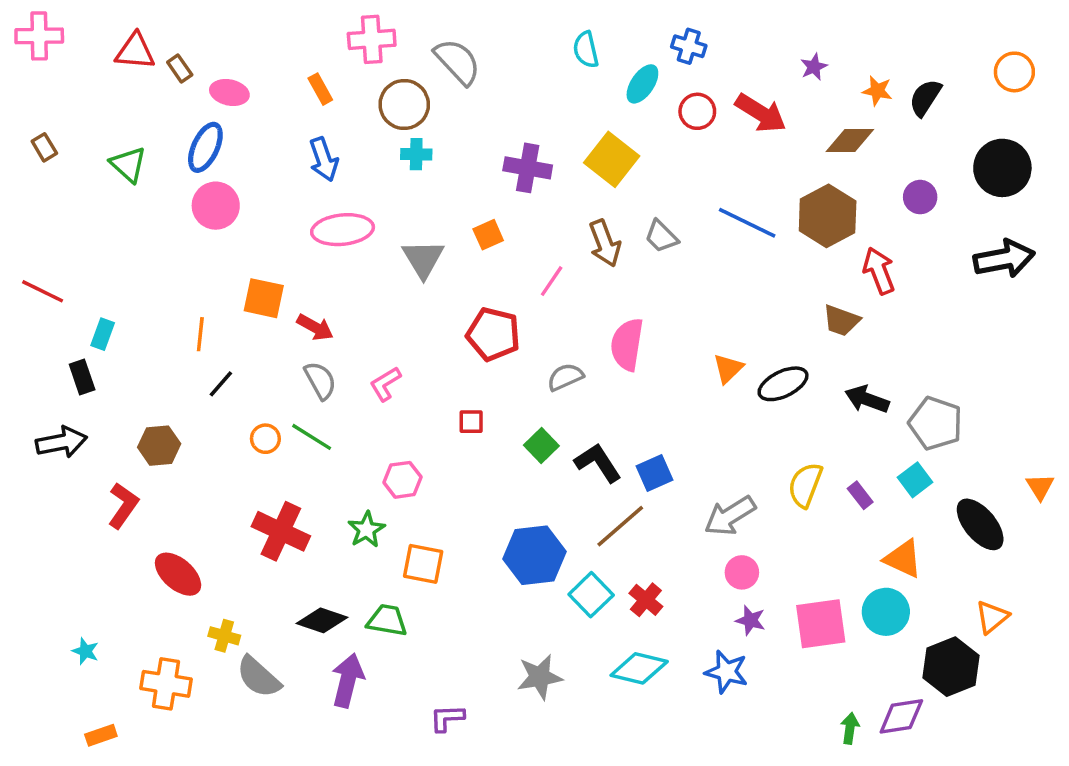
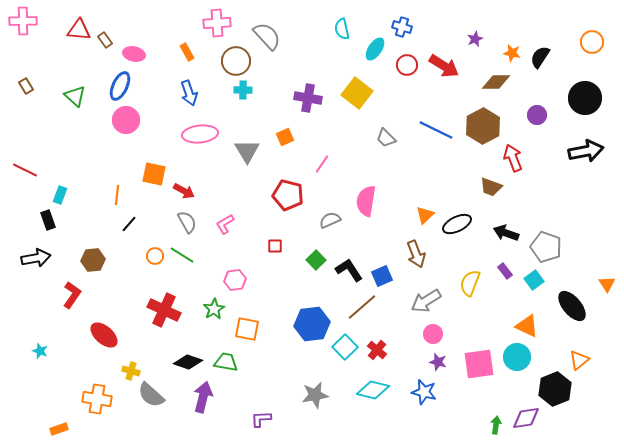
brown arrow: (605, 243) -> (416, 254), moved
purple rectangle: (860, 495) -> (505, 271), moved
cyan star: (85, 651) -> (40, 351), moved

